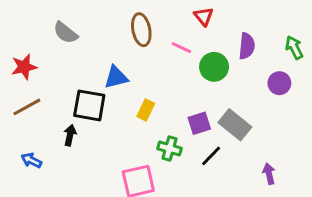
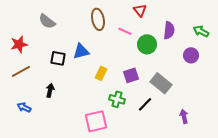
green arrow: (294, 48) -> (201, 31), turned -35
black square: (89, 105) -> (58, 58), moved, size x0.7
purple square: (199, 123) -> (131, 75), moved

